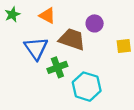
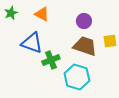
brown trapezoid: (72, 39) -> (85, 46), moved
blue triangle: (36, 48) -> (32, 43), turned -35

